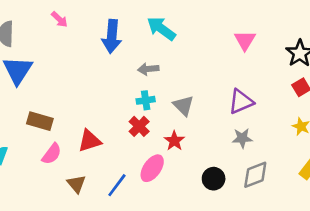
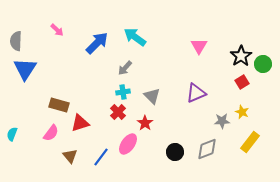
blue arrow: (112, 36) -> (97, 43), turned -140
gray arrow: (148, 69) -> (125, 68), turned -42
brown rectangle: (40, 121) -> (59, 105), moved
gray star: (242, 138) -> (222, 121), moved

